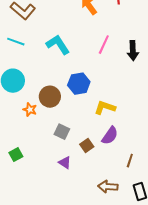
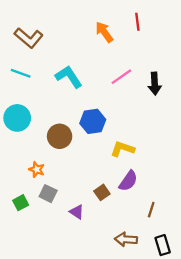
pink line: (104, 45) -> (121, 77), turned 30
orange star: (30, 110) -> (37, 170), moved
gray square: (62, 132) -> (48, 194), moved

